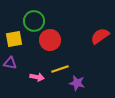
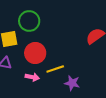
red circle: (50, 40) -> (35, 53), moved

